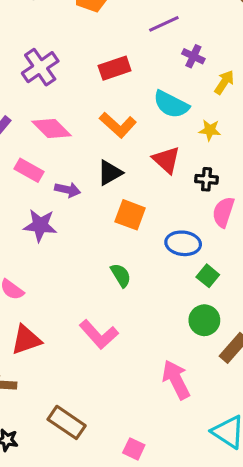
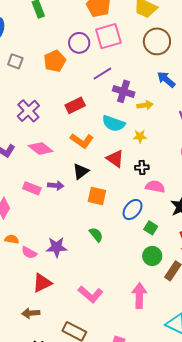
purple cross: (193, 56) -> (124, 91), size x1.5
yellow arrow: (224, 82) -> (145, 105), turned 56
pink rectangle: (29, 170) -> (32, 188), moved
pink semicircle: (223, 212) -> (155, 187), turned 90
purple star: (40, 225) -> (57, 247), moved
blue ellipse: (183, 243) -> (133, 210), turned -50
pink L-shape: (99, 334) -> (91, 294), moved
pink arrow: (176, 380) -> (139, 296), turned 35

